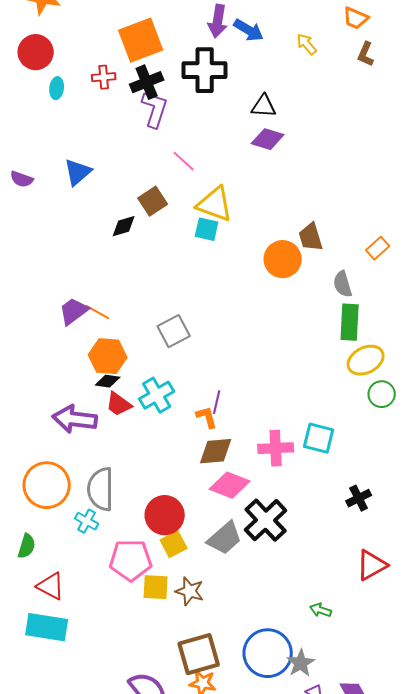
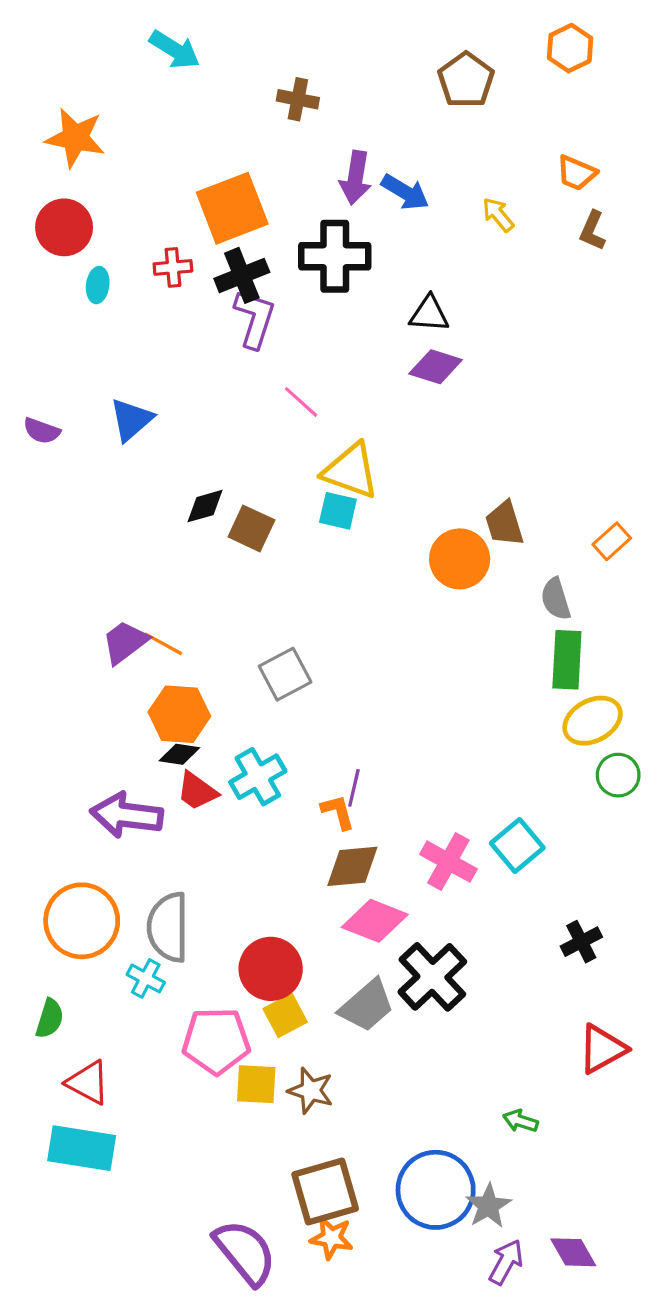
brown square: (153, 201) -> (251, 528), moved, turned -32
cyan square: (319, 438) -> (517, 846), turned 36
pink cross: (276, 448) -> (448, 862), turned 32

